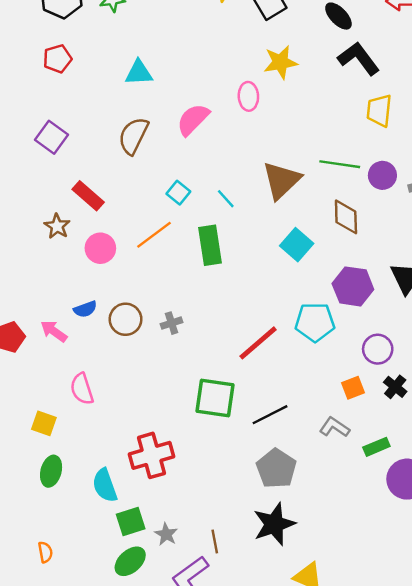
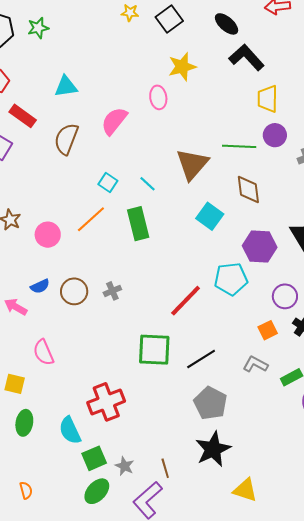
purple circle: (382, 175) -> (275, 135), moved
red rectangle: (88, 196) -> (23, 116), moved

